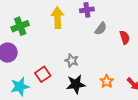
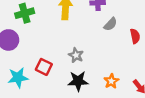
red square: (43, 74) -> (44, 67), turned -35

